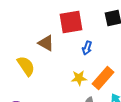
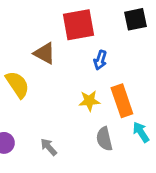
orange rectangle: (103, 78) -> (122, 101), turned -60

